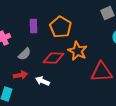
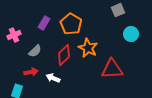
purple rectangle: (33, 26) -> (44, 23), turned 32
red diamond: (53, 58) -> (64, 55), turned -45

